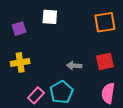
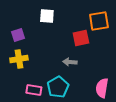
purple square: (19, 29) -> (18, 35), moved
red square: (105, 61) -> (81, 38), moved
pink rectangle: (36, 95) -> (34, 90), turned 56

